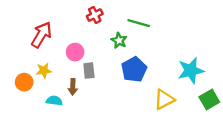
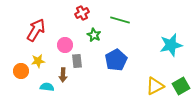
green star: (119, 40) -> (94, 35), moved
cyan star: (191, 71) -> (171, 45), moved
yellow triangle: (164, 99) -> (155, 86), moved

